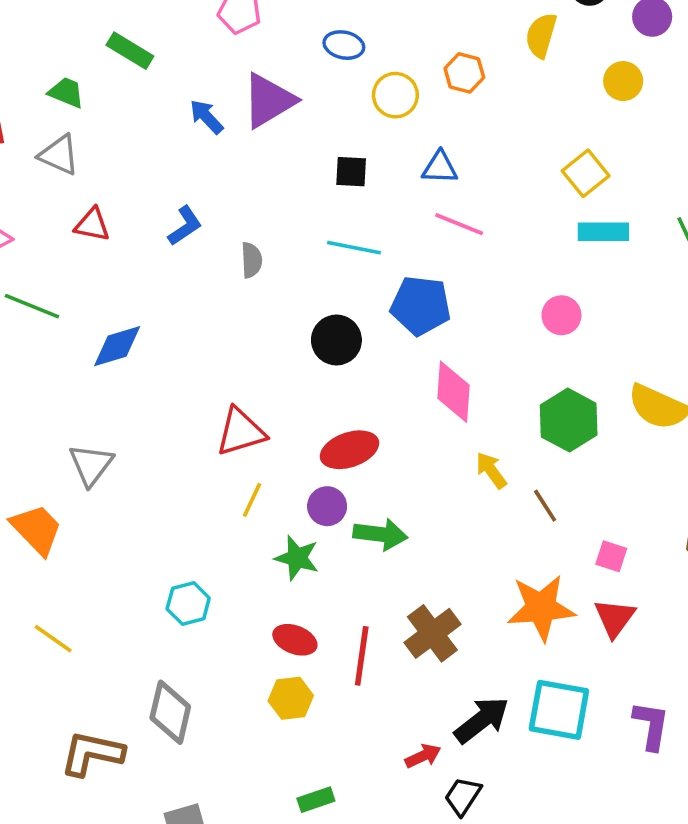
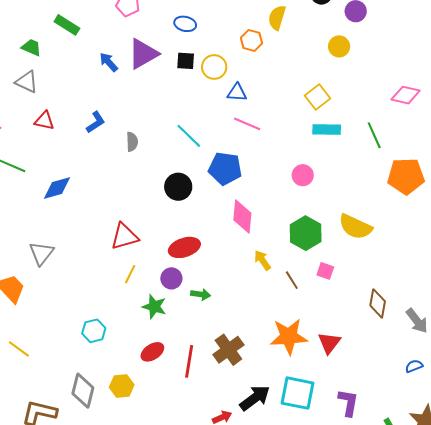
yellow semicircle: (541, 35) -> (277, 18), moved
yellow circle: (395, 95) -> (214, 67), moved
black square: (351, 172) -> (186, 61), moved
cyan line: (354, 248) -> (189, 136), turned 32
green arrow: (380, 534) -> (201, 294), size x0.7
pink square: (611, 556) -> (325, 271), moved
red ellipse: (295, 640) -> (152, 352), turned -55
yellow hexagon: (291, 698) -> (122, 386), moved

